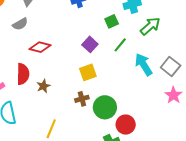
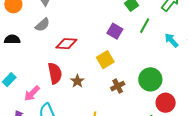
cyan arrow: (144, 64) -> (171, 40), size x0.7
yellow square: (88, 72) -> (105, 60), moved
green circle: (105, 107) -> (150, 79), moved

